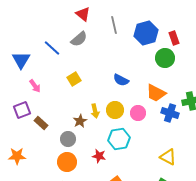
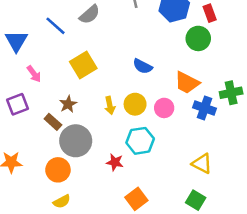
yellow square: (74, 79) -> (83, 65), size x1.5
brown star: (80, 121) -> (68, 104), moved
brown rectangle: (41, 123) -> (53, 122), moved
gray circle: (68, 139) -> (76, 141), size x1.6
orange circle: (67, 162) -> (58, 170), moved

